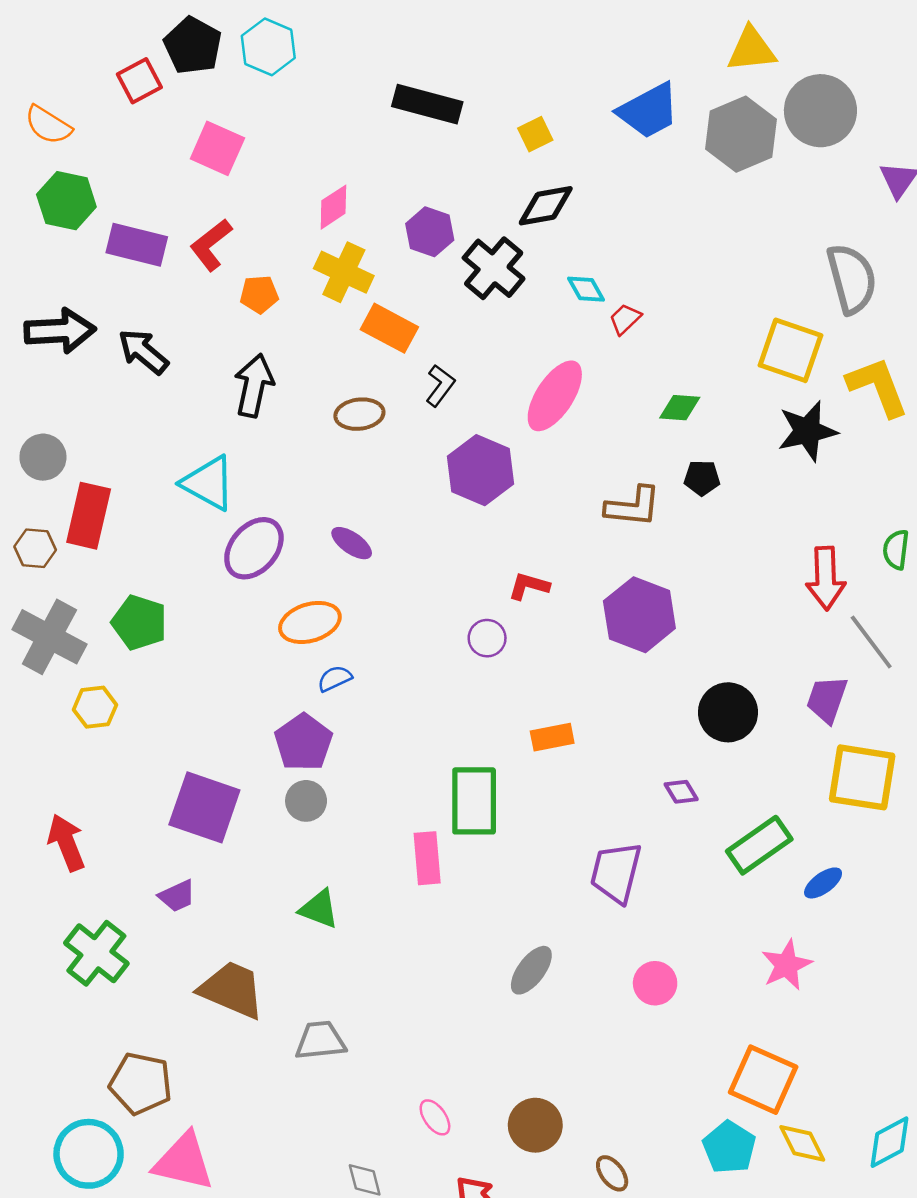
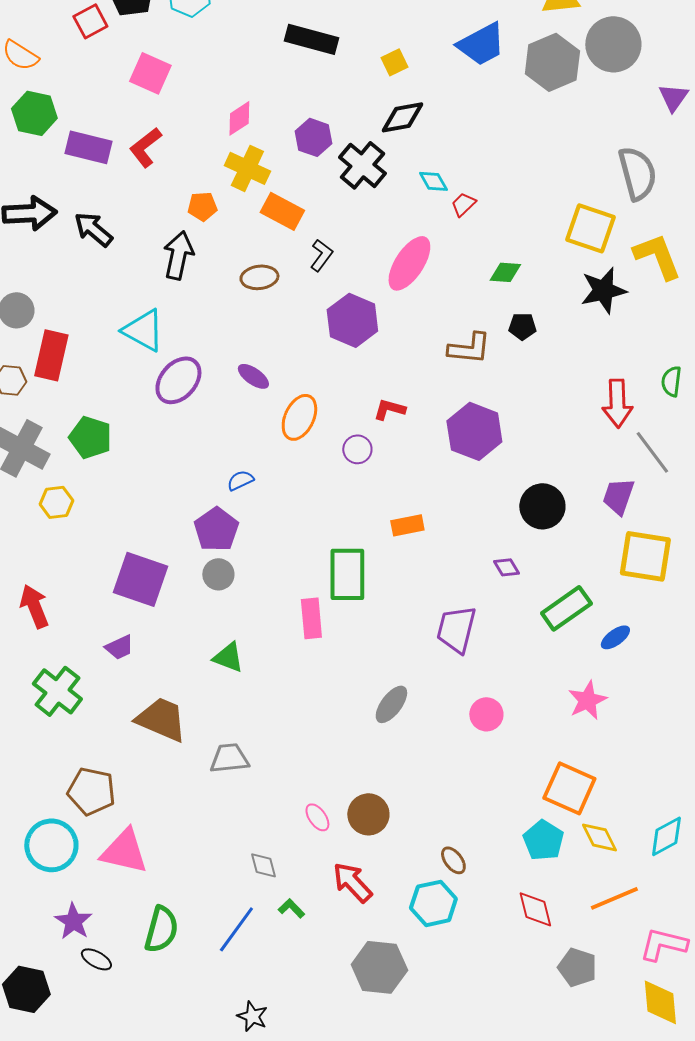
orange pentagon: (259, 294) -> (202, 206), moved
orange ellipse: (310, 622) -> (299, 417), moved, turned -48
brown circle: (535, 1125) -> (368, 814), moved

